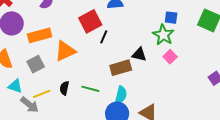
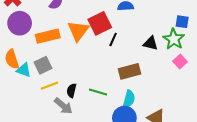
orange triangle: (65, 51) -> (78, 31), moved, turned -30
black triangle: (139, 55) -> (151, 43), moved
cyan triangle: (15, 86) -> (24, 70), moved
yellow line: (42, 94) -> (49, 86), moved
gray arrow: (30, 105) -> (63, 106), moved

